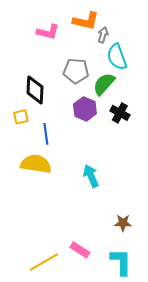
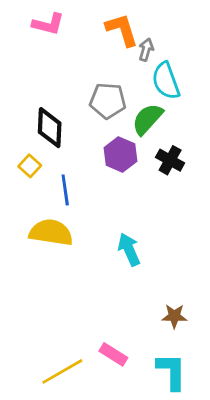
orange L-shape: (86, 21) -> (122, 30), turned -120
pink L-shape: (48, 32) -> (48, 24), moved
yellow square: (21, 117) -> (30, 166), turned -35

